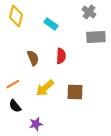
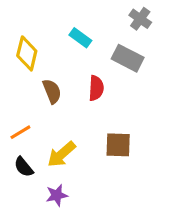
yellow diamond: (16, 16) -> (27, 53), moved
gray rectangle: (96, 37) -> (128, 58), moved, turned 30
yellow arrow: (45, 88) -> (61, 154), moved

